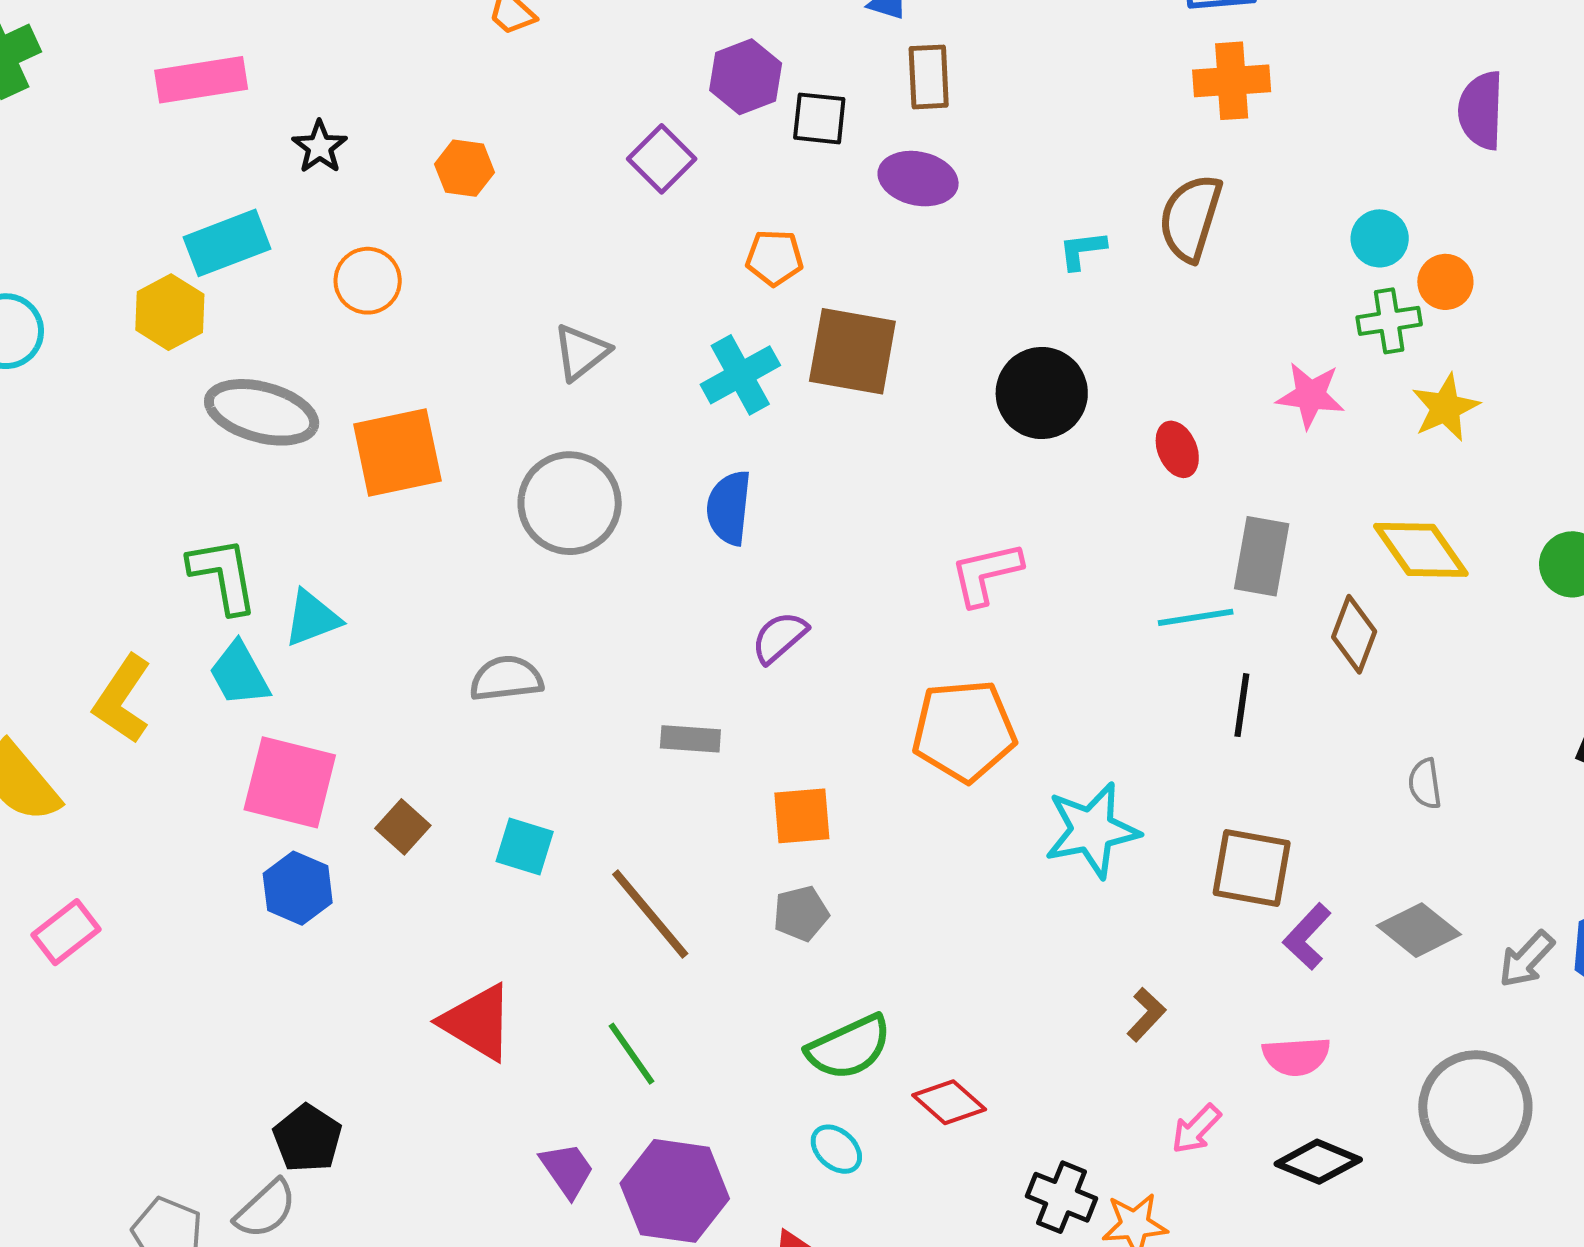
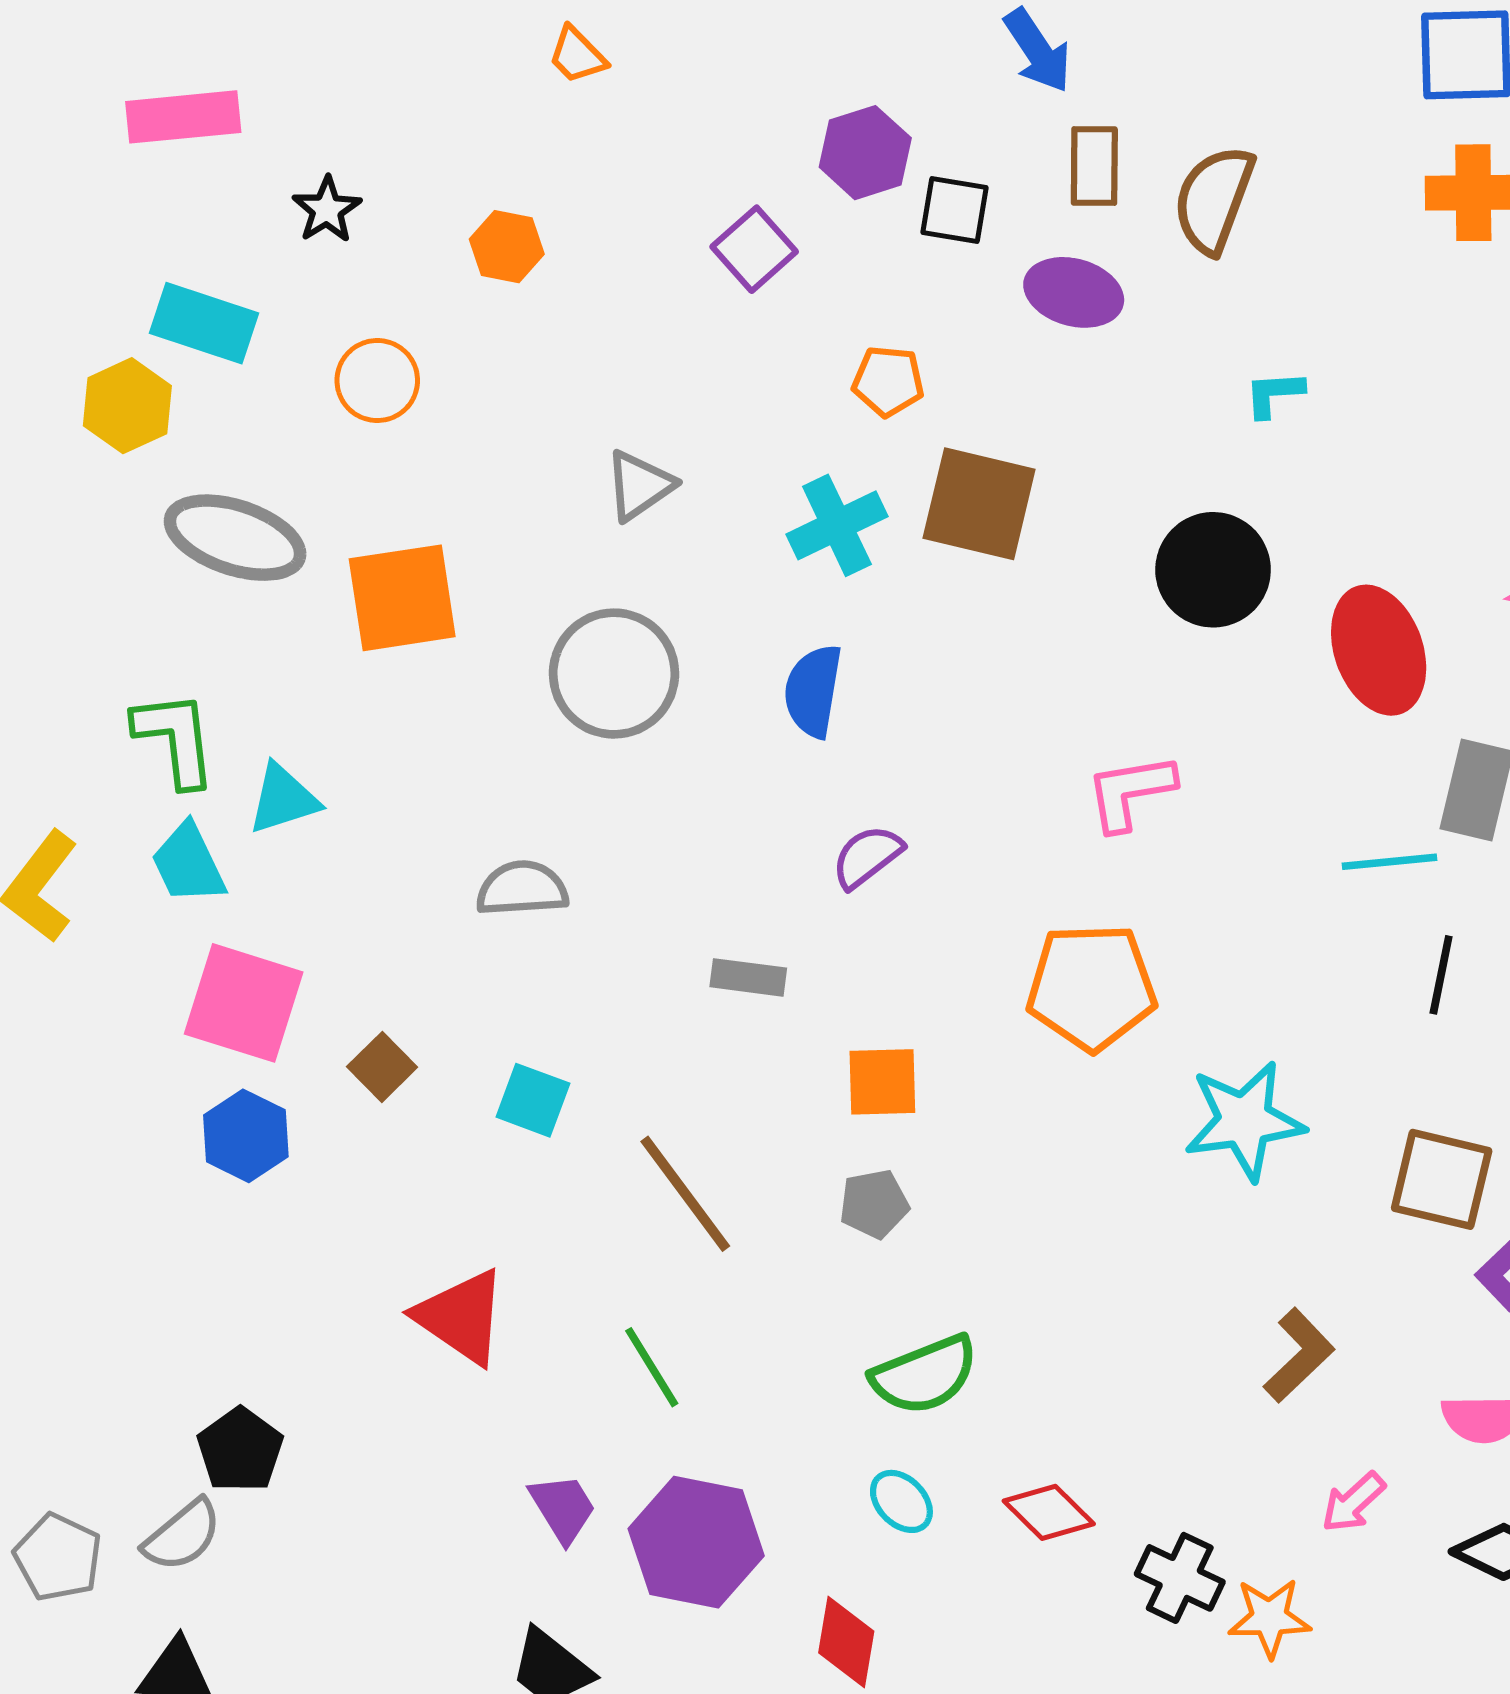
brown semicircle: (1191, 218) -> (1214, 199), moved
cyan rectangle: (227, 243) -> (204, 323), turned 36
red ellipse: (1177, 449) -> (1379, 650), size x1.8
brown L-shape: (1146, 1015) -> (1299, 1355), size x1.4
red diamond: (949, 1102) -> (1049, 1512), moved

